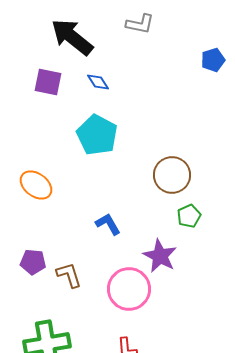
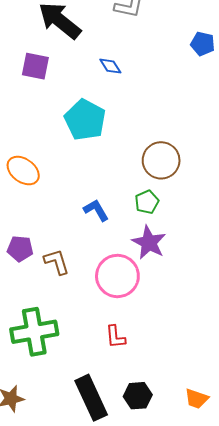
blue pentagon: (213, 60) -> (203, 44), turned 30
blue diamond: (98, 82) -> (110, 66), moved
green pentagon: (189, 216) -> (147, 202), moved

